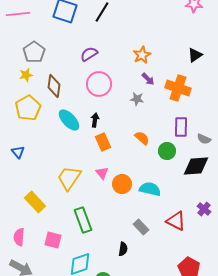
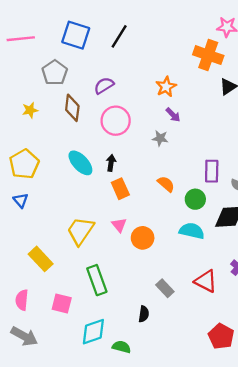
gray pentagon: (34, 52) -> (55, 73), moved
brown diamond: (54, 86) -> (72, 108), moved
orange cross: (178, 88) -> (208, 55), moved
yellow pentagon: (28, 108) -> (24, 164), moved
cyan semicircle: (150, 189) -> (192, 231), moved

